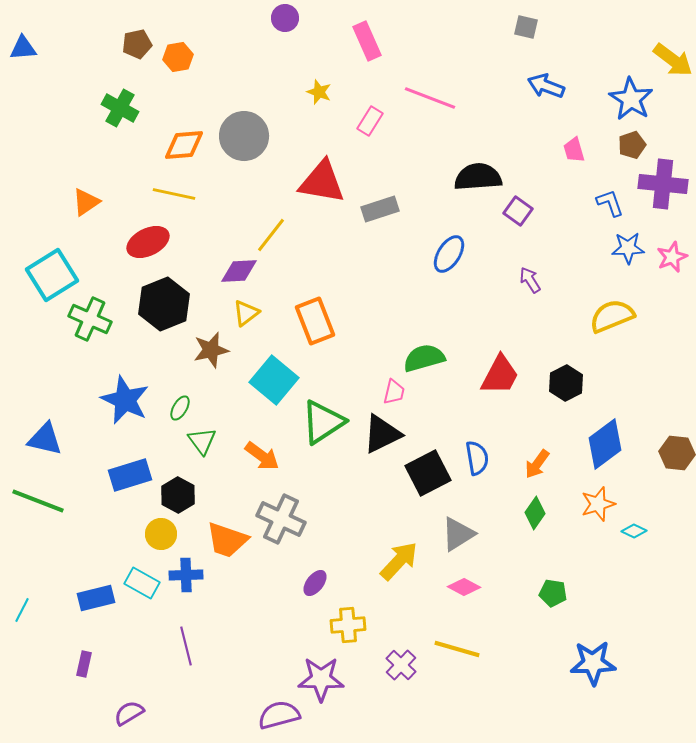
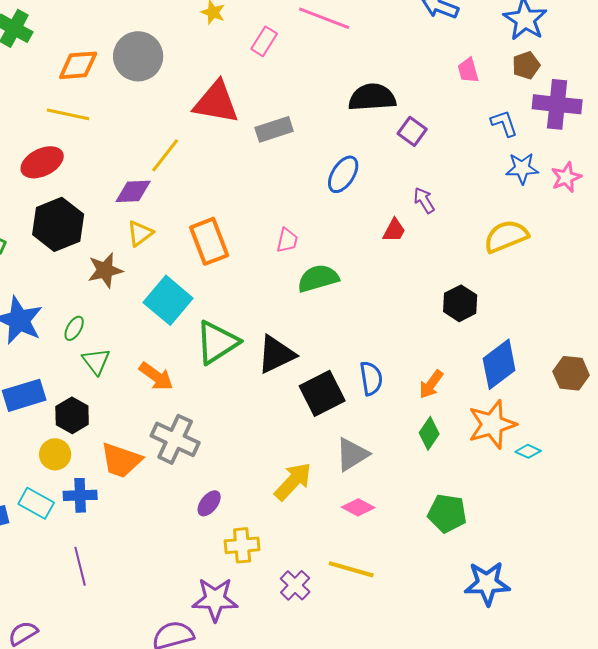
red trapezoid: (500, 375) -> (394, 230), moved, size x0.6
pink trapezoid: (394, 392) -> (287, 240), moved
orange star: (598, 504) -> (492, 424), size x1.4
green pentagon: (553, 593) -> (447, 513), size x1.4

